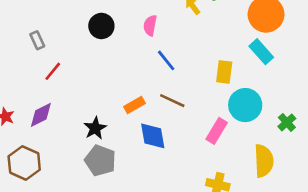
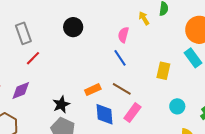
pink semicircle: (150, 25) -> (123, 35), moved
gray rectangle: (37, 40) -> (23, 33), size x1.5
cyan circle: (245, 105) -> (177, 106), moved, size x0.6
pink rectangle: (217, 131) -> (132, 113), moved

